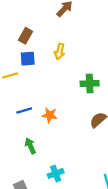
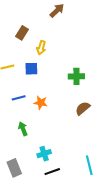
yellow arrow: (59, 51) -> (41, 48), moved
blue square: (28, 59) -> (31, 69), moved

